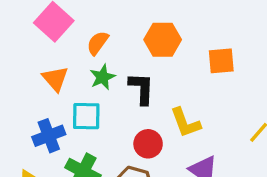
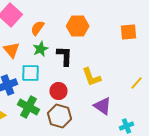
orange square: (221, 61) -> (128, 32), moved
red circle: (148, 144) -> (58, 91), moved

